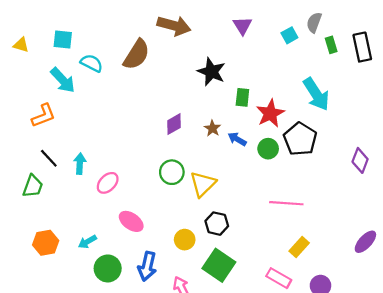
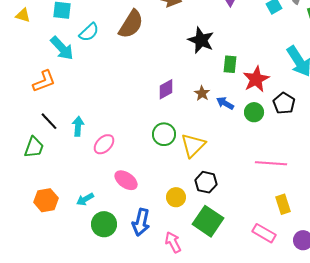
cyan semicircle: (92, 63) -> (89, 32), turned 110
black pentagon: (300, 139) -> (284, 103), size x0.7
yellow rectangle: (299, 247) -> (283, 204), turned -60

